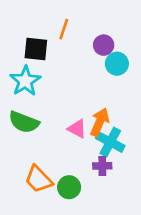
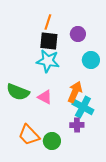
black square: (36, 49) -> (49, 41), moved
cyan circle: (117, 64) -> (91, 60), moved
cyan star: (25, 81) -> (48, 61), moved, turned -30
pink triangle: (77, 129) -> (45, 97), moved

